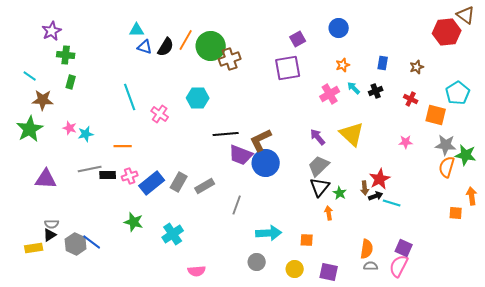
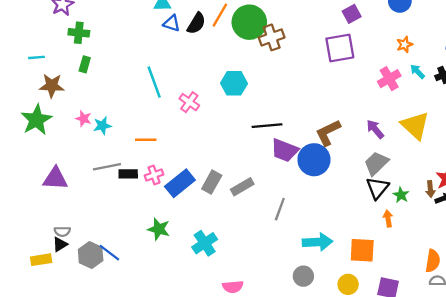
cyan line: (30, 76) -> (36, 57), turned -40
brown L-shape: (261, 140) -> (328, 133), moved
orange square: (307, 240) -> (362, 250), size x1.6

